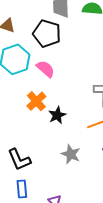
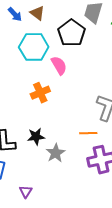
black star: (57, 115) -> (36, 137), moved

